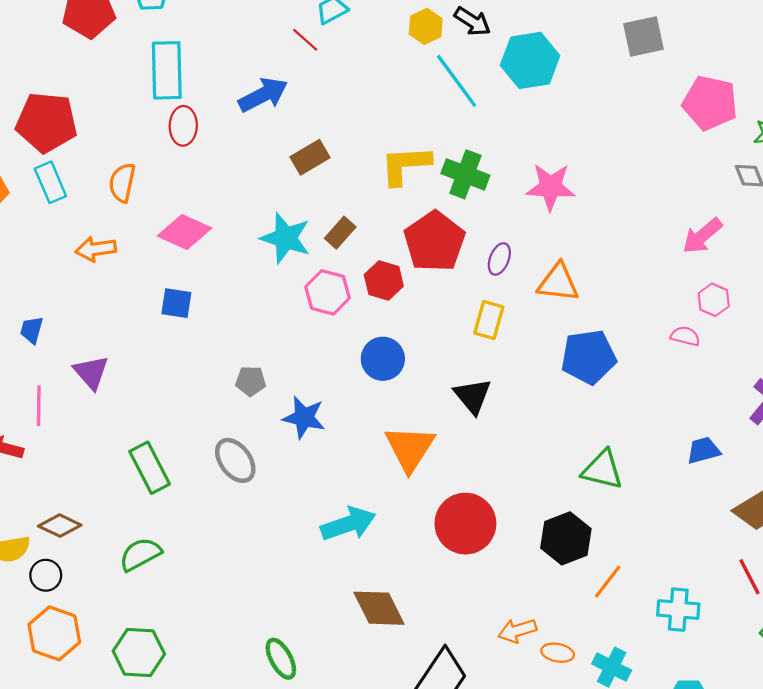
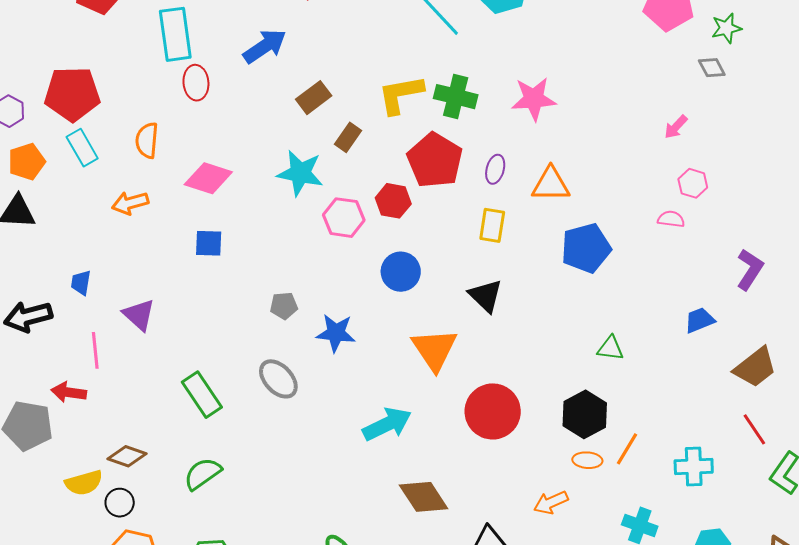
brown rectangle: (340, 233) -> (348, 137), moved
pink arrow: (702, 236) -> (676, 127), size x0.7
green triangle: (602, 470) -> (611, 348), size x0.7
orange ellipse: (558, 653) -> (587, 460), moved

